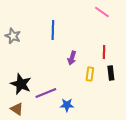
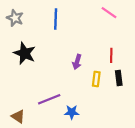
blue line: (53, 30) -> (56, 19), moved
gray star: (13, 36) -> (15, 18), moved
black star: (21, 84) -> (25, 53), moved

